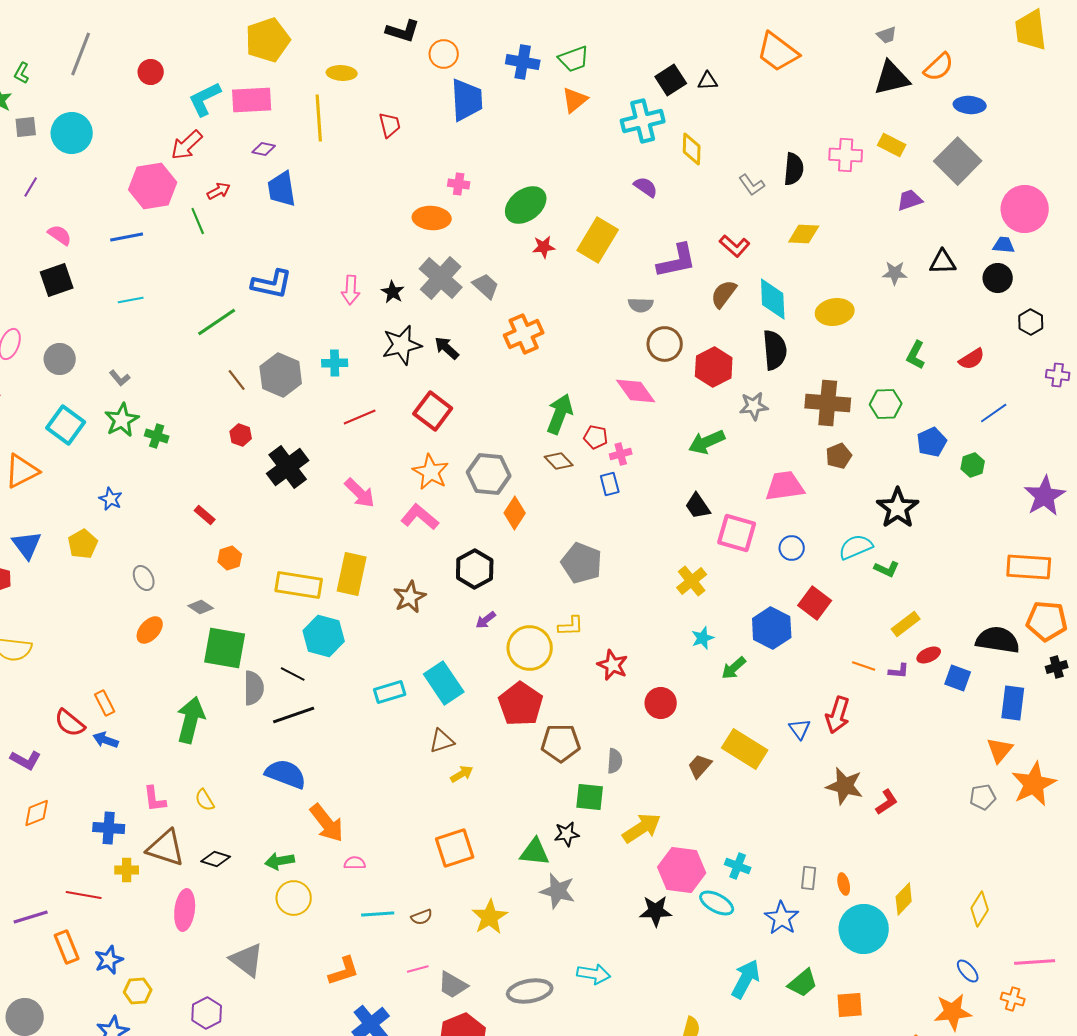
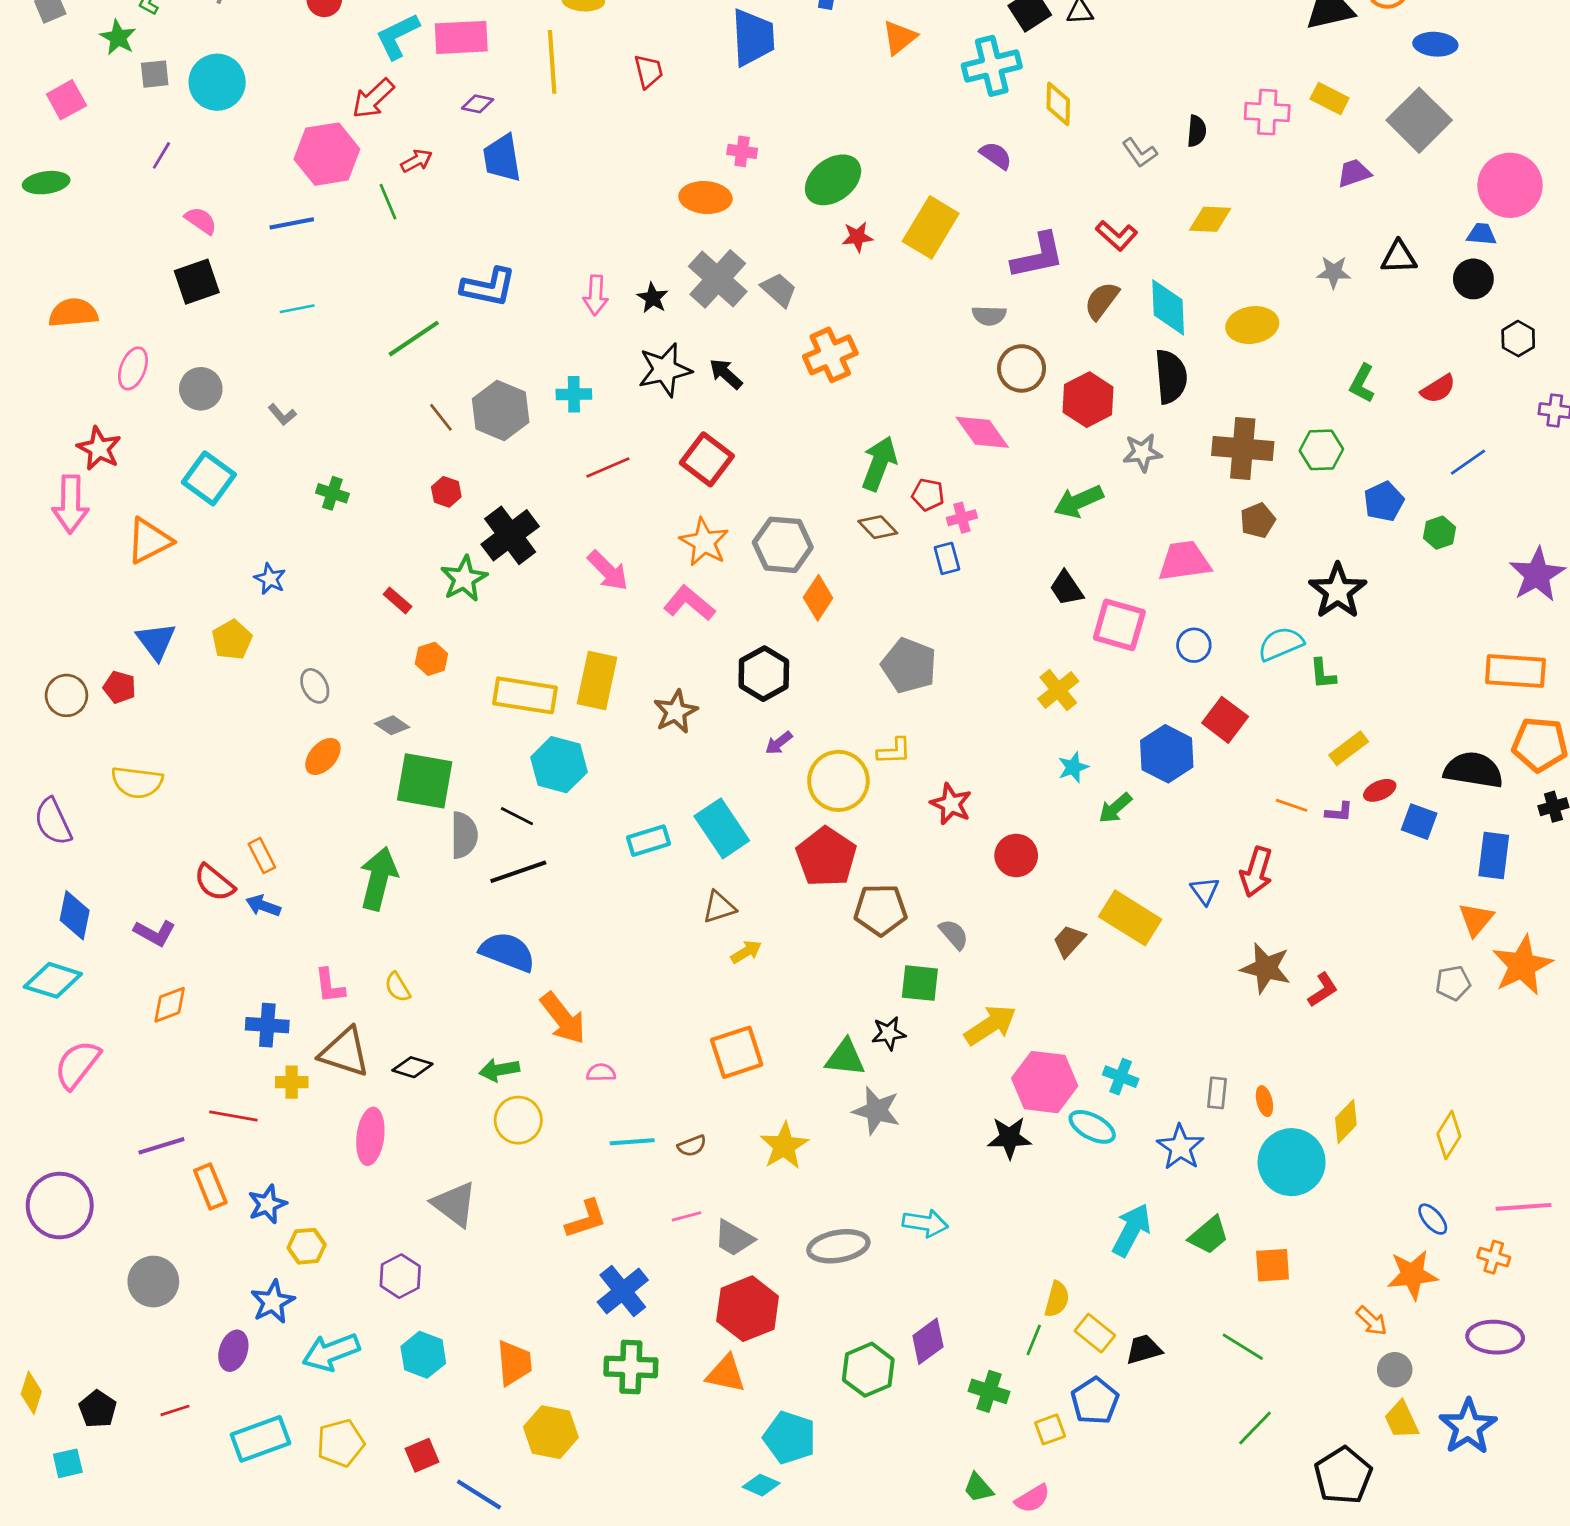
black semicircle: (794, 169) -> (1197, 131), size x0.7
green star: (122, 420) -> (464, 579), moved
green L-shape: (887, 569) -> (1323, 674), turned 60
gray semicircle: (615, 761) -> (954, 934), turned -45

